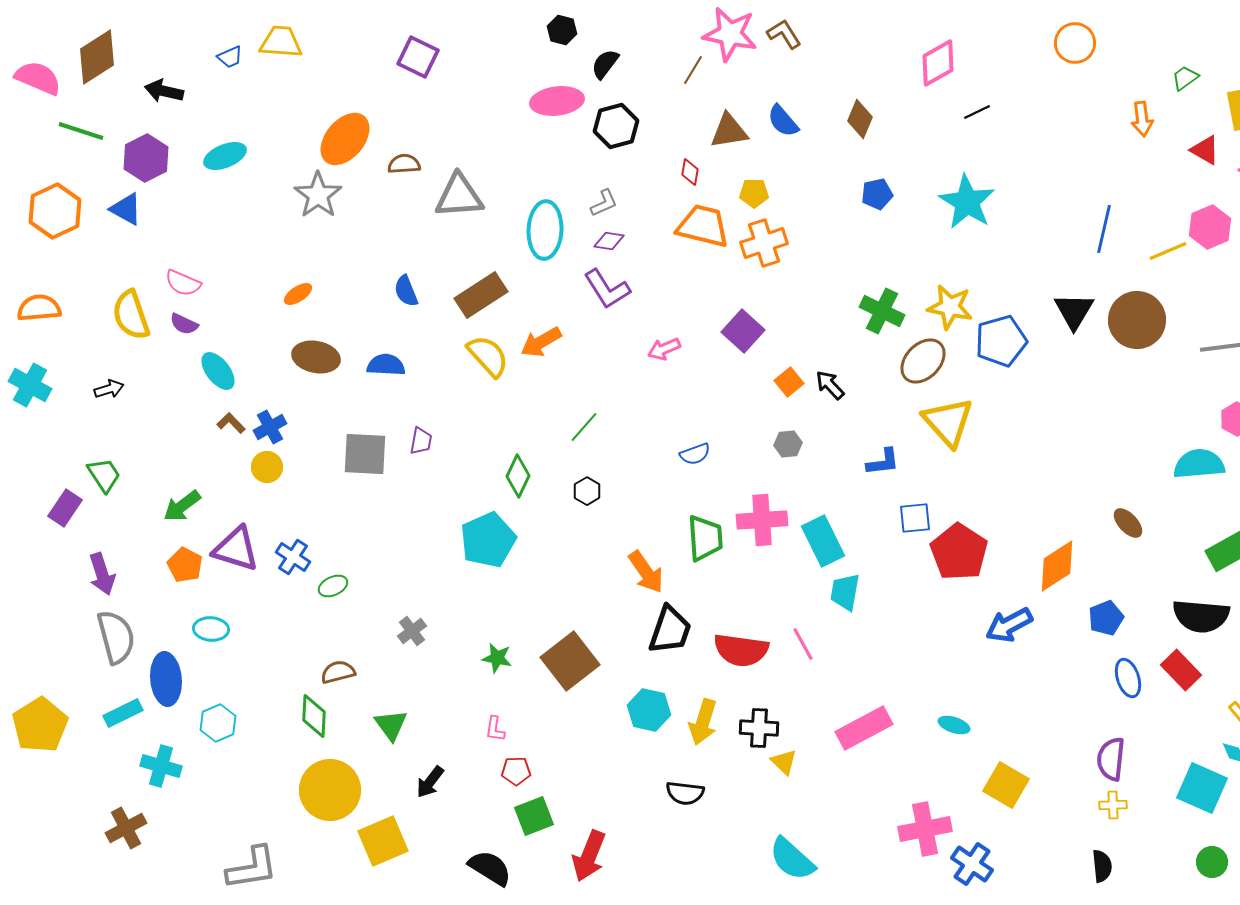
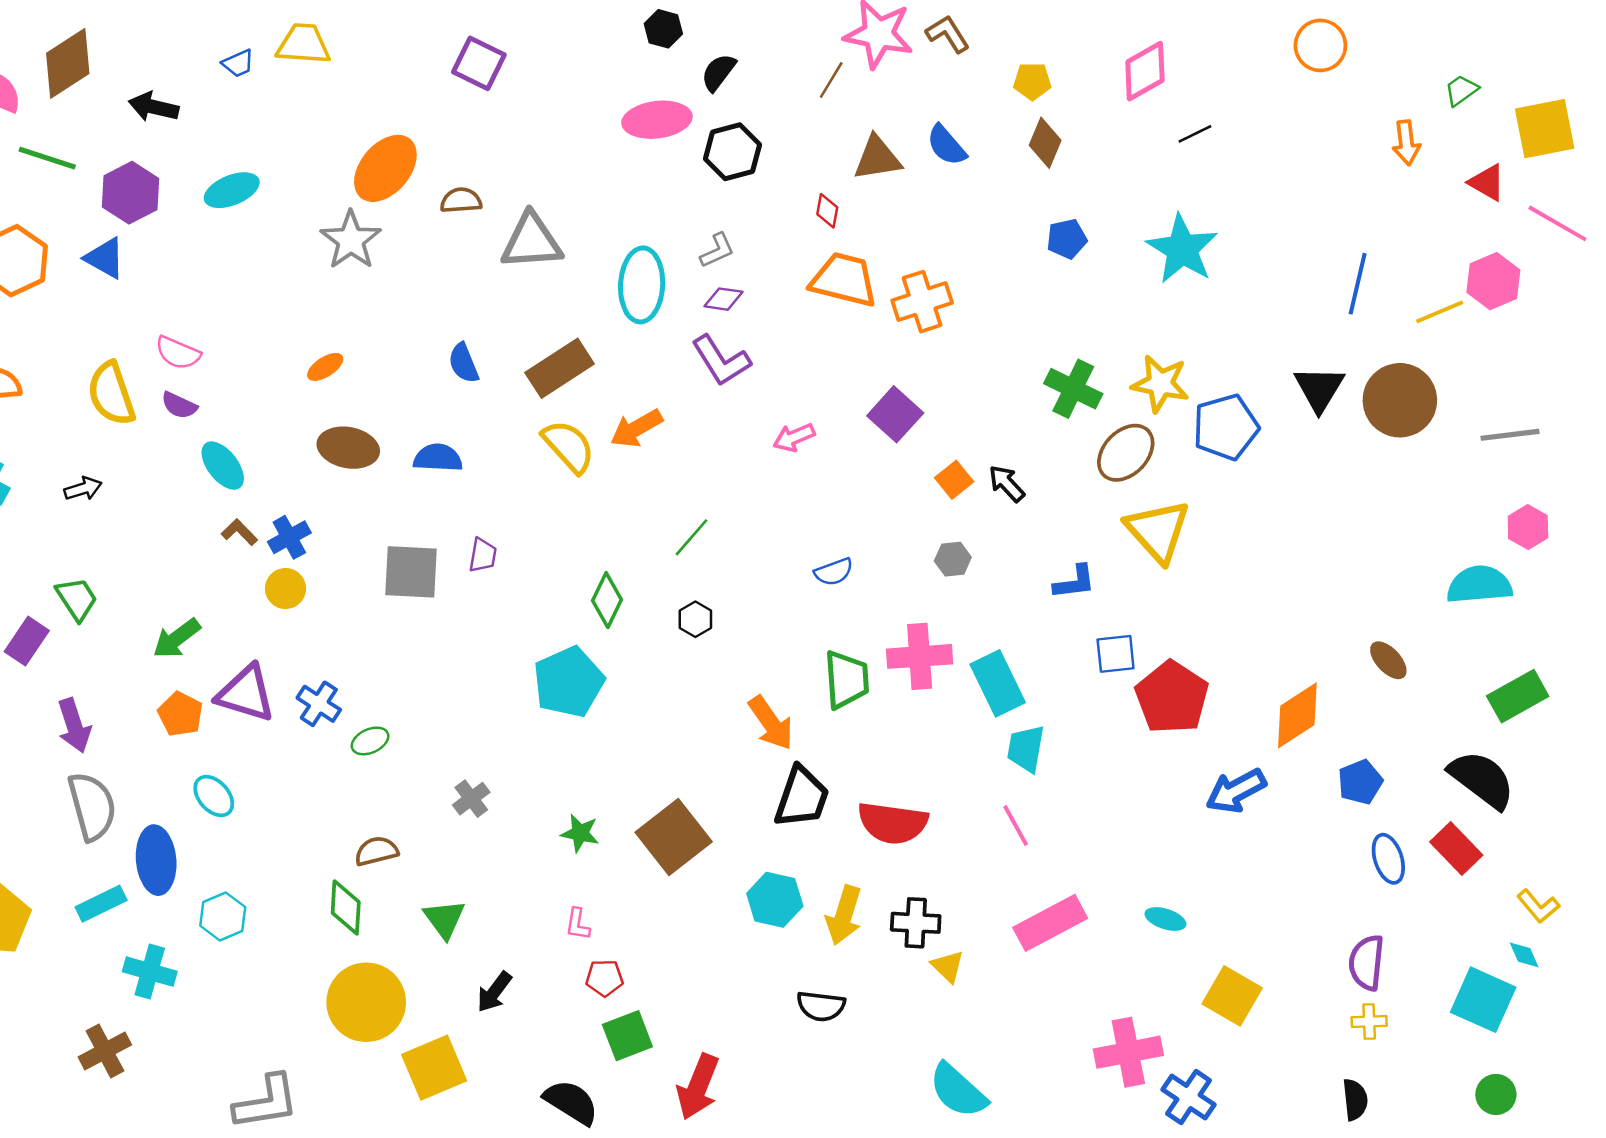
yellow pentagon: (754, 193) -> (1032, 81), moved
black semicircle: (1201, 616) -> (1482, 779), turned -148
cyan ellipse: (211, 629) -> (214, 796), turned 44
pink line: (803, 644) -> (1016, 825), moved

